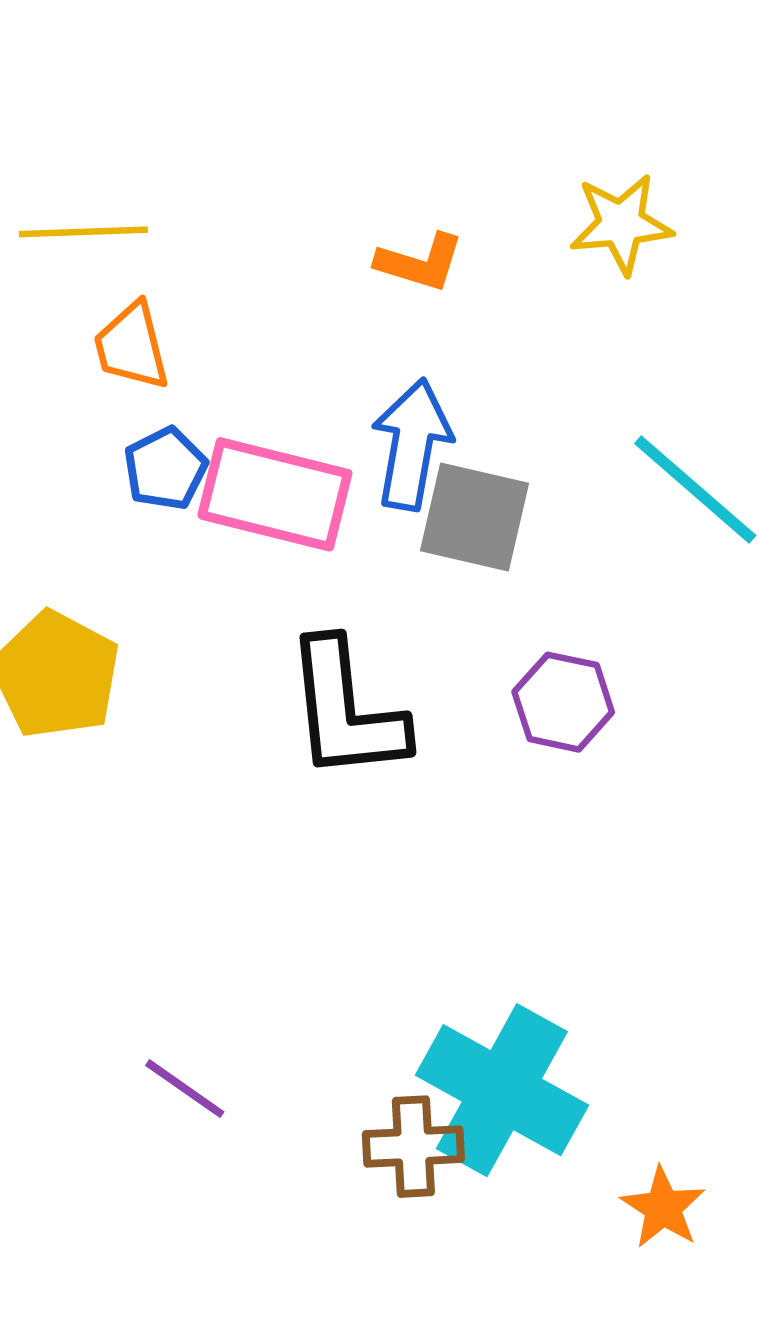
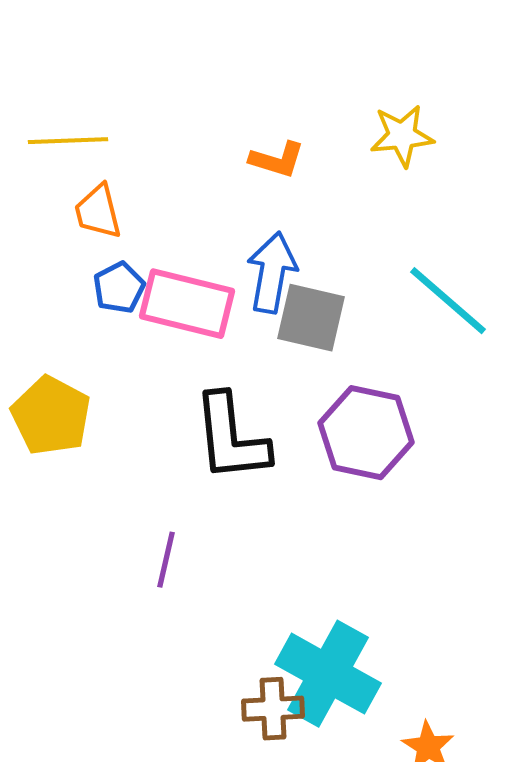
purple hexagon: (563, 702) -> (366, 433), size x1.5
purple line: (185, 1089) -> (166, 560), moved, turned 68

